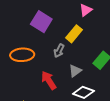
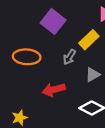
gray triangle: (75, 71) -> (93, 75), moved
red arrow: (49, 80) -> (54, 90), turned -78

